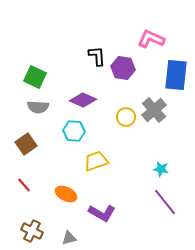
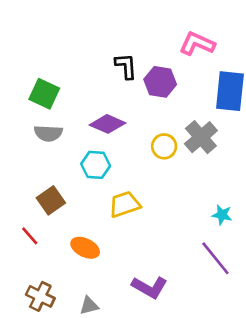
brown square: (26, 144) -> (51, 200), moved
cyan star: (161, 169) -> (222, 215), moved
purple L-shape: (102, 213) -> (150, 287), moved

